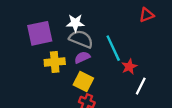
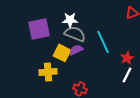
yellow cross: (55, 62) -> (48, 72), moved
red star: (129, 67) -> (127, 58), moved
yellow square: (83, 81) -> (62, 53), moved

